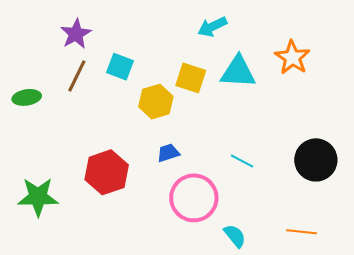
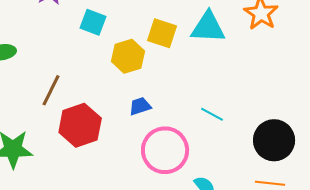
brown line: (77, 76) -> (51, 90), moved
black circle: (316, 160) -> (274, 140), moved

